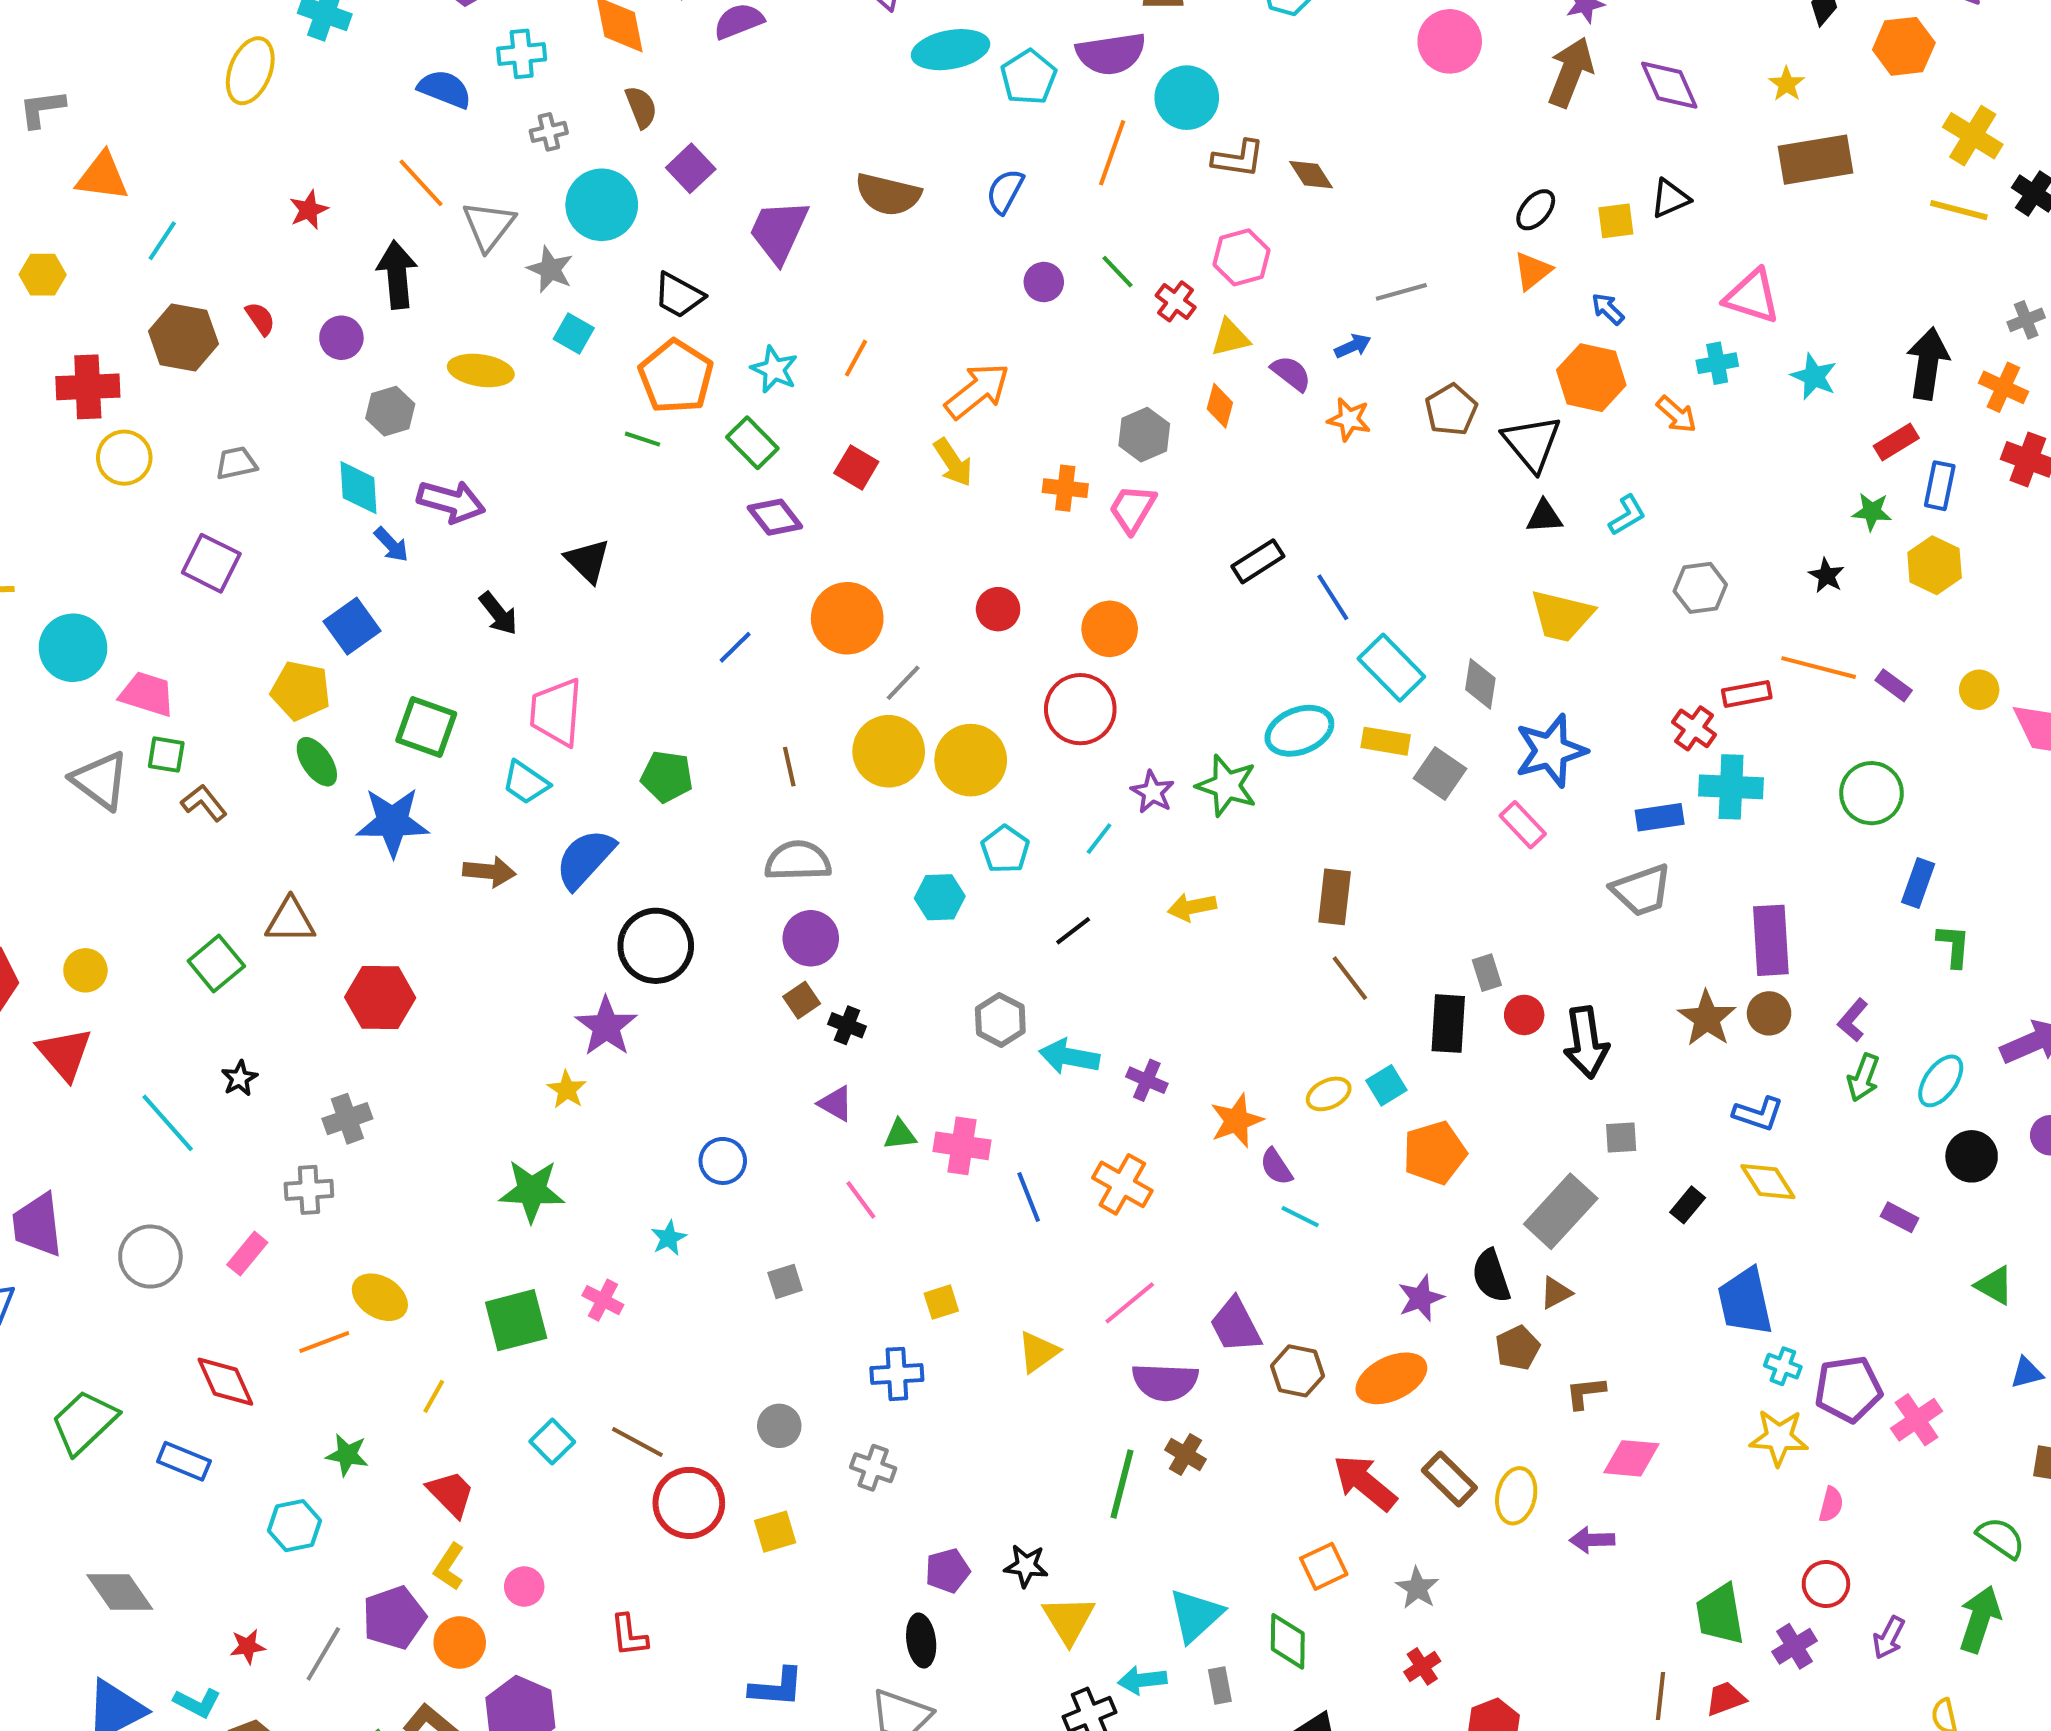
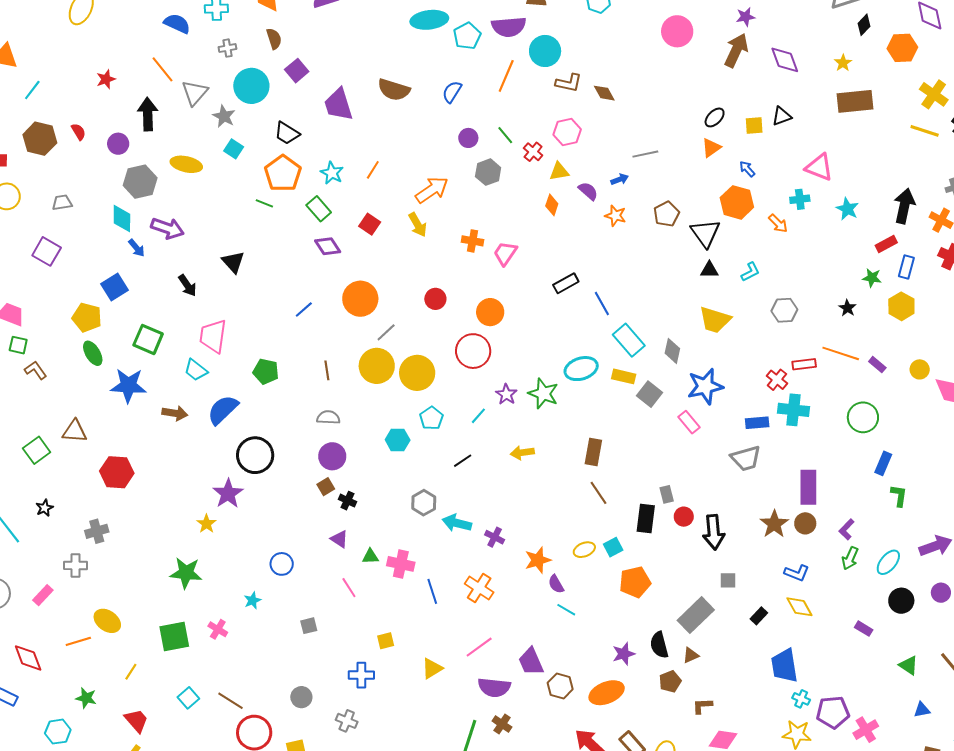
purple trapezoid: (779, 231) -> (338, 105), turned -45
gray hexagon: (390, 411) -> (140, 182), size x1.4
gray hexagon: (1144, 435) -> (488, 172), moved
gray semicircle: (798, 861) -> (328, 417), size x0.7

